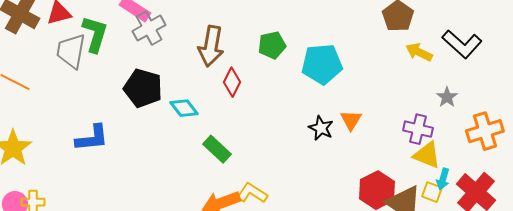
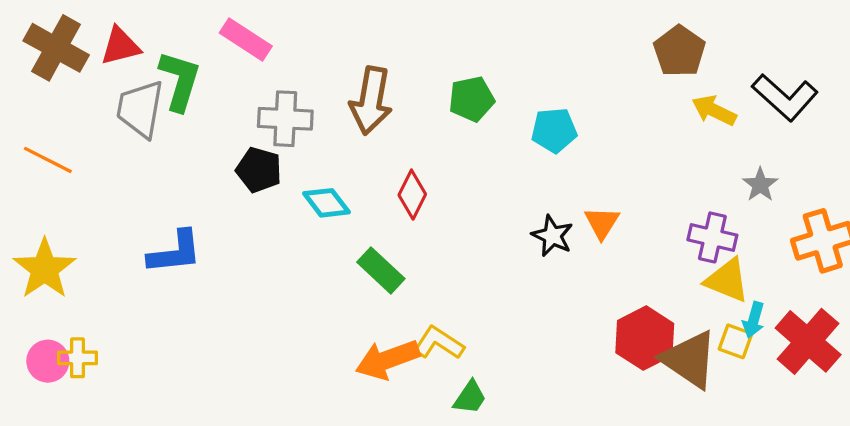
gray cross: (149, 28) -> (285, 119), moved, turned 32
cyan pentagon: (322, 64) -> (554, 130), size x0.7
red diamond: (232, 82) -> (412, 195), moved
black pentagon: (143, 88) -> (259, 170), size x0.7

